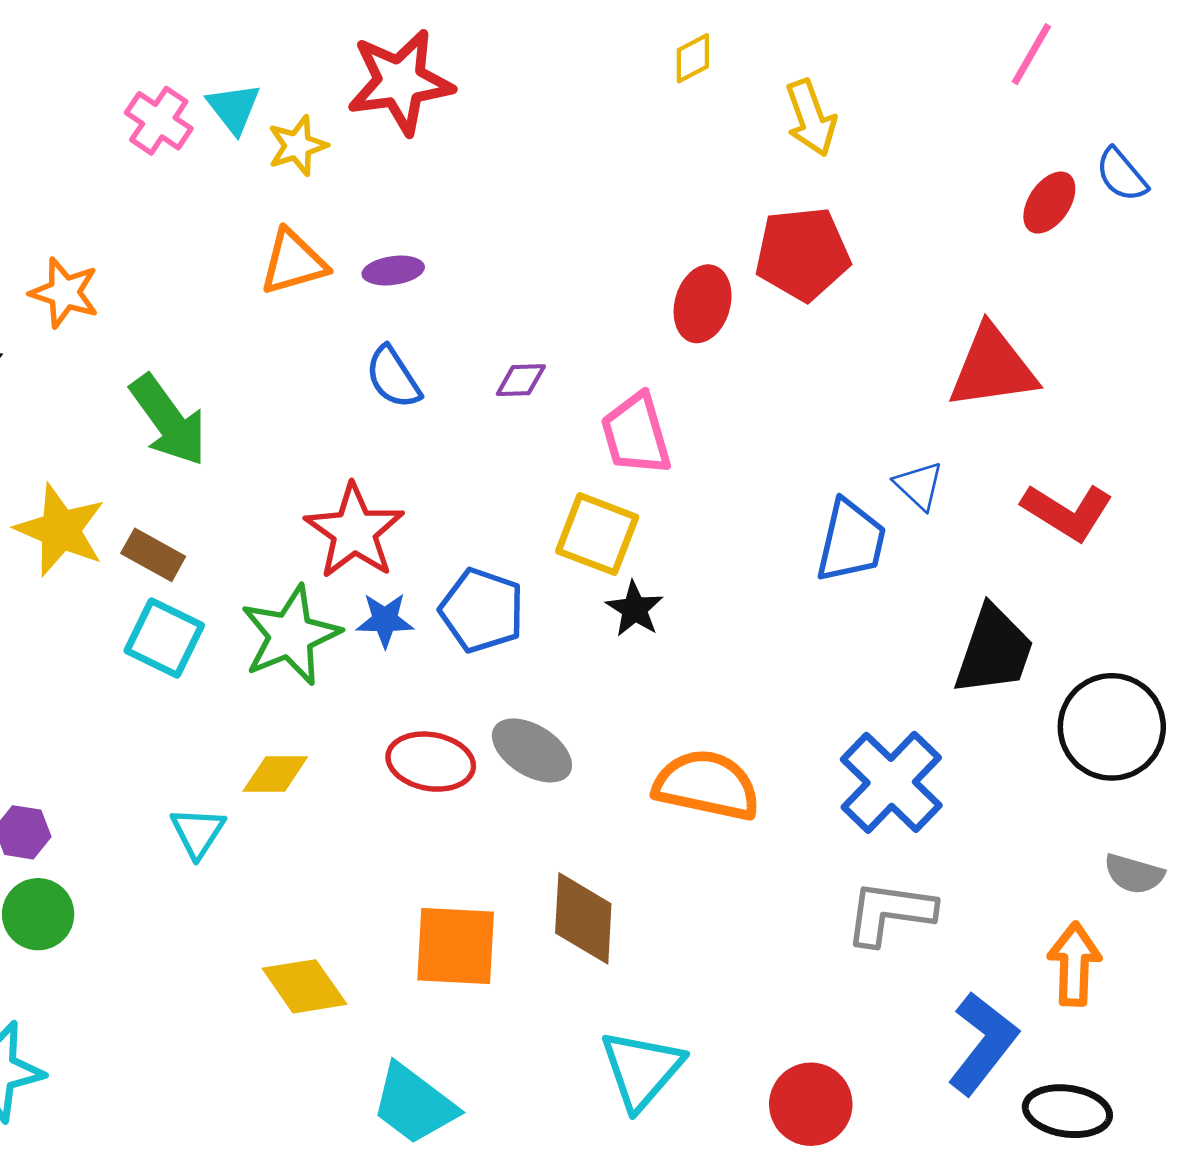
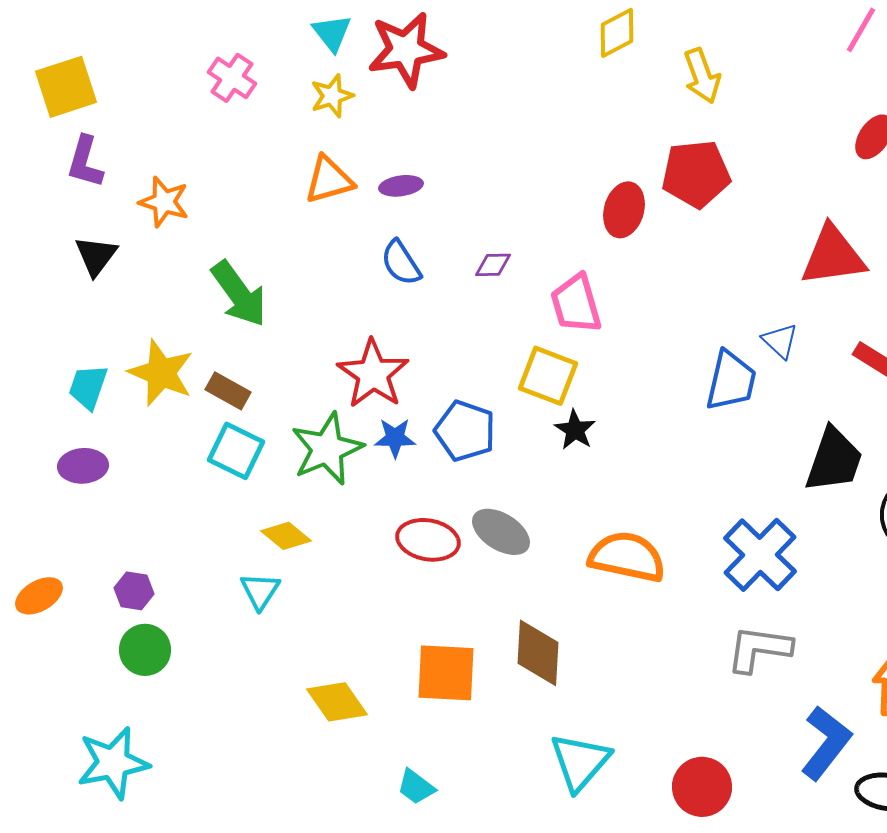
yellow diamond: (693, 58) -> (617, 33), size x1.4
cyan triangle: (234, 108) -> (332, 33), moved
yellow diamond: (275, 774) -> (286, 536), moved, turned 39
cyan trapezoid: (414, 1104) -> (416, 787), size x0.6

